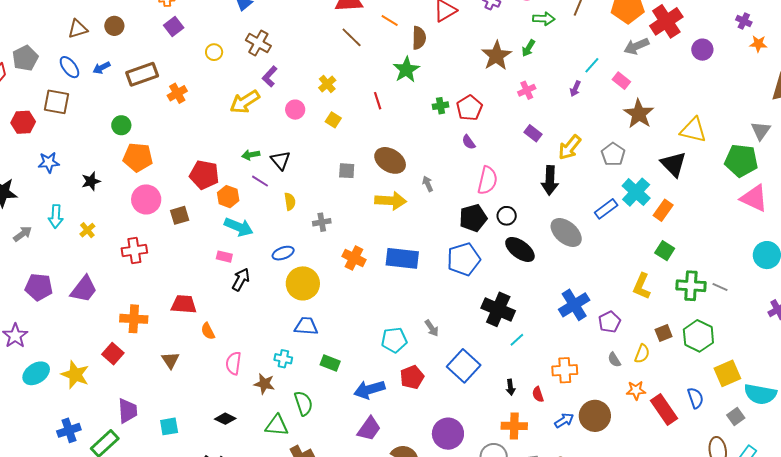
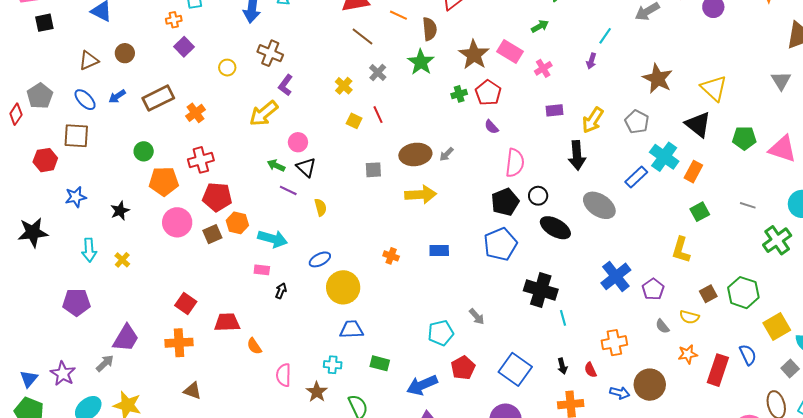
green arrow: (528, 48) -> (540, 26), turned -144
brown star: (496, 56) -> (474, 55), moved
pink rectangle: (621, 81) -> (510, 51), moved, size x1.4
red line: (378, 101) -> (378, 115), moved
pink circle: (295, 110) -> (298, 142), moved
yellow triangle: (693, 130) -> (714, 88), turned 36
purple rectangle: (533, 133) -> (555, 110), turned -36
green arrow: (251, 155) -> (276, 165), turned 42
brown ellipse: (390, 160) -> (415, 154), turned -32
green pentagon: (741, 161) -> (744, 138), moved, size x0.7
red pentagon: (204, 175) -> (217, 197), moved
gray arrow: (428, 184) -> (447, 154), moved, turned -105
orange hexagon: (228, 197) -> (237, 223), moved
gray cross: (322, 222) -> (378, 72), moved, turned -30
gray arrow: (23, 234) -> (105, 363), moved
red cross: (134, 250) -> (201, 160), moved
green square: (665, 251) -> (700, 212), turned 36
orange cross: (354, 258) -> (391, 256), size x0.7
blue rectangle: (402, 258) -> (439, 251), size x0.6
black arrow: (241, 280) -> (281, 291), size x0.7
green cross: (691, 286) -> (777, 240), moved, turned -32
purple pentagon: (39, 287) -> (76, 302), moved
gray line: (720, 287) -> (748, 205), moved
purple trapezoid: (84, 289) -> (126, 338), moved
cyan line: (517, 340) -> (563, 318), turned -56
red square: (113, 354) -> (186, 304), moved
yellow semicircle: (642, 354) -> (689, 317), turned 90
brown triangle: (170, 360) -> (192, 391), moved, turned -30
blue square: (464, 366) -> (515, 369), moved
brown star: (264, 384) -> (317, 392), turned 30
red rectangle: (664, 410) -> (718, 370), turned 60
blue arrow: (564, 420) -> (620, 393), turned 54

